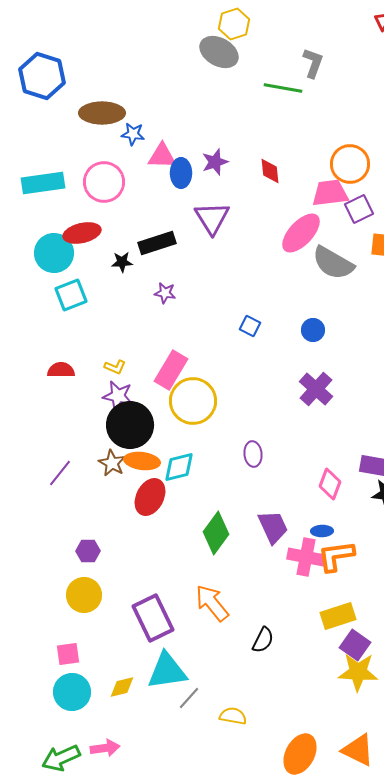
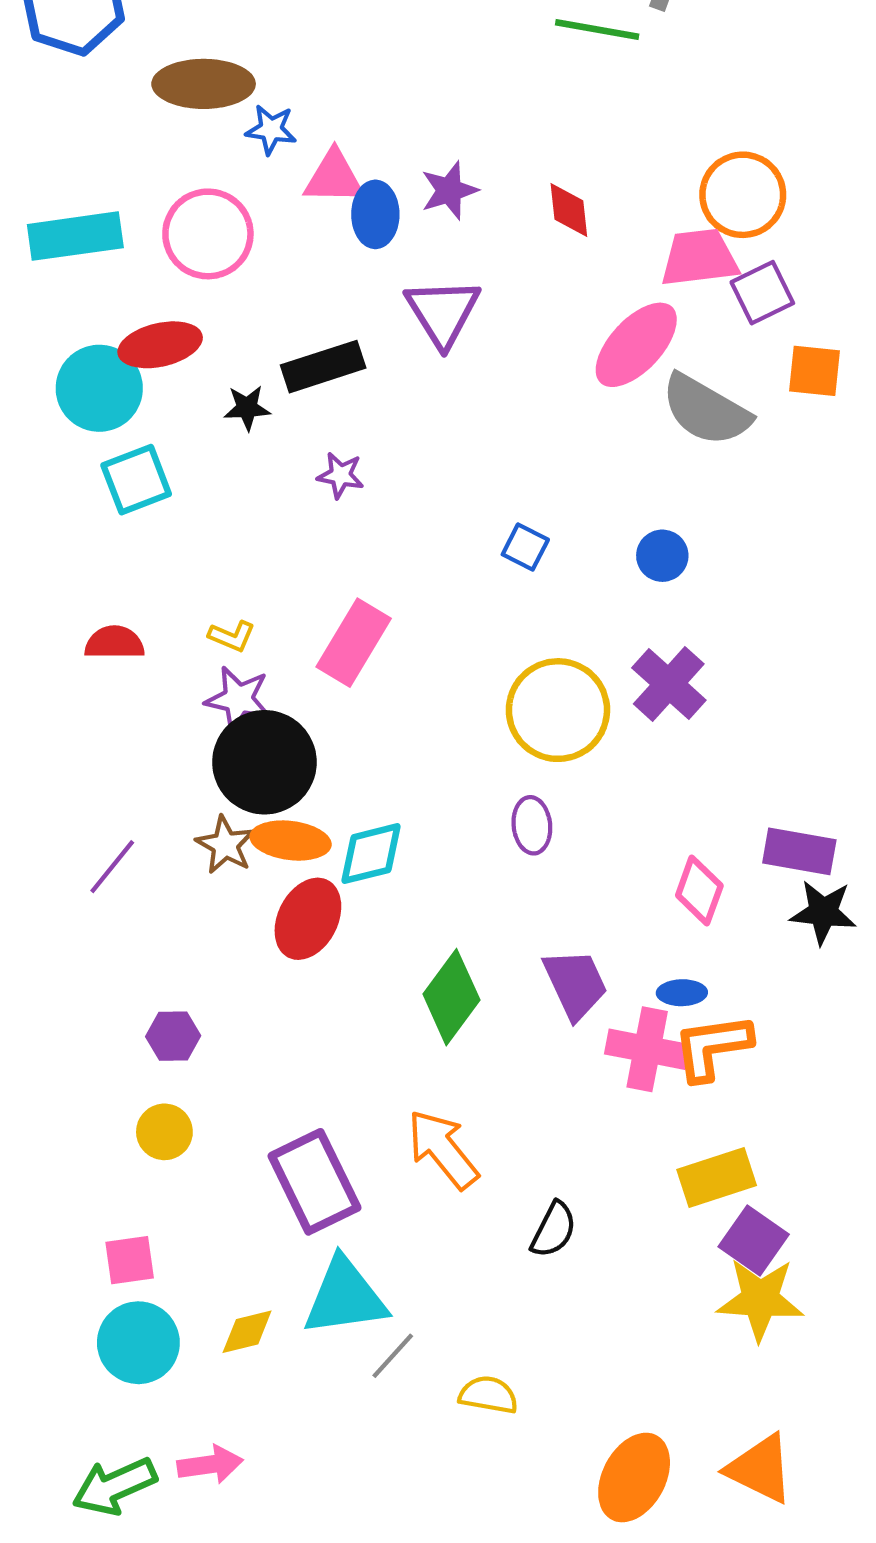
yellow circle: (193, 401) -> (558, 710), moved
yellow circle: (84, 595) -> (164, 1132), size x0.7

